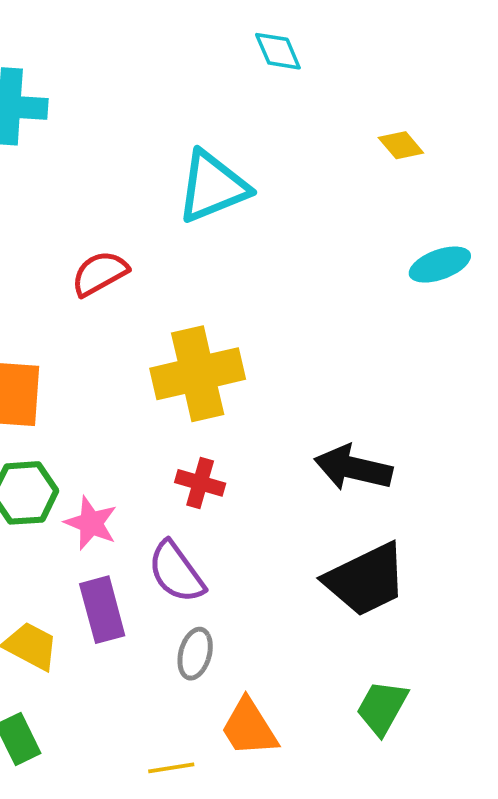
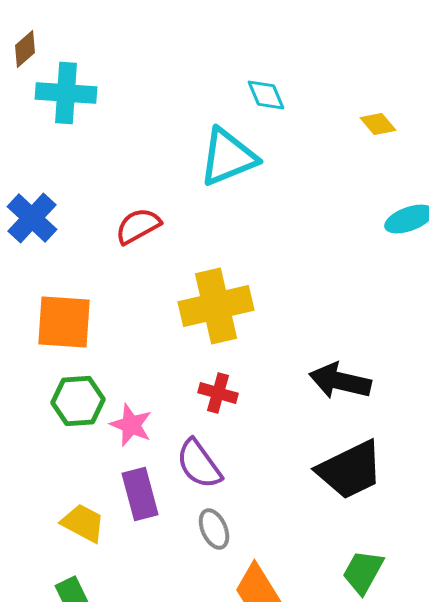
cyan diamond: (278, 51) -> (266, 95), moved
gray ellipse: (195, 654) -> (214, 529), turned -39

